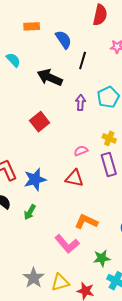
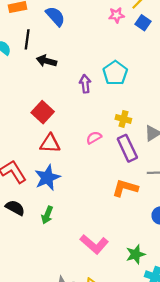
black line: (83, 61) -> (27, 39), moved
black arrow: (50, 77) -> (47, 61), size x0.7
red triangle: (74, 178) -> (50, 143), moved
orange L-shape: (86, 222) -> (125, 188), moved

